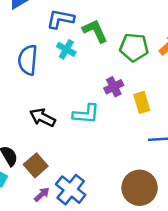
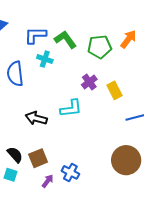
brown square: (36, 165) -> (38, 158), turned 30
blue cross: (71, 190) -> (70, 172), size x0.7

